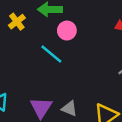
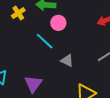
gray triangle: (69, 109) -> (67, 60), moved

